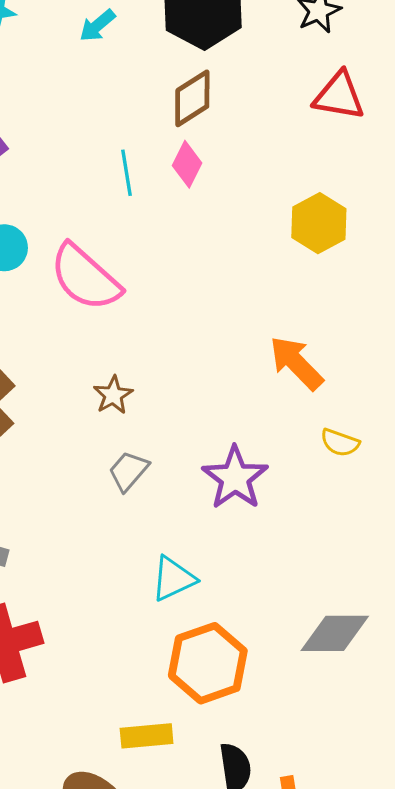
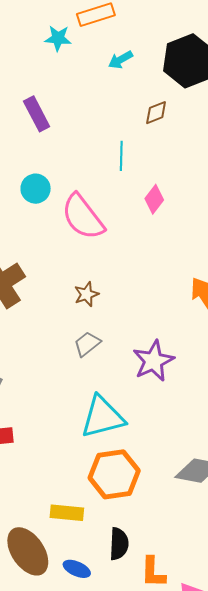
brown diamond: (192, 98) -> (156, 113), moved, size x0.7
pink diamond: (187, 164) -> (154, 199), moved
cyan triangle: (173, 579) -> (102, 417), size x1.5

